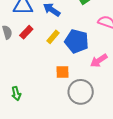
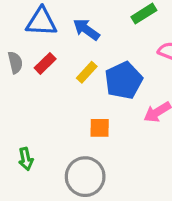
blue pentagon: (77, 41) -> (124, 80), turned 30
gray circle: (81, 92) -> (85, 177), moved

